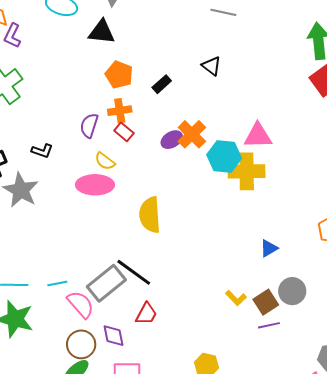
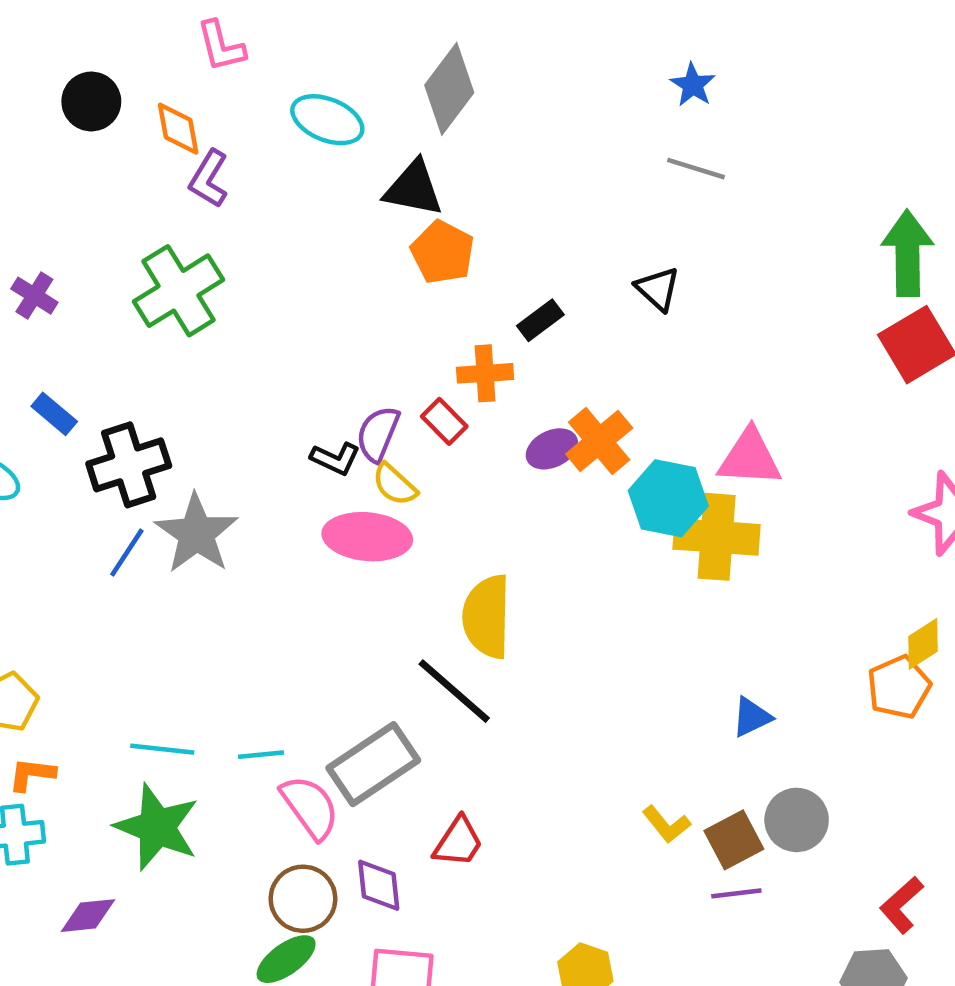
orange pentagon: (119, 75) -> (442, 252), moved
orange cross: (120, 111) -> (485, 373), moved
purple semicircle: (89, 126) -> (378, 434), moved
black L-shape: (42, 151) -> (335, 459), moved
black line: (134, 272) -> (454, 691), moved

